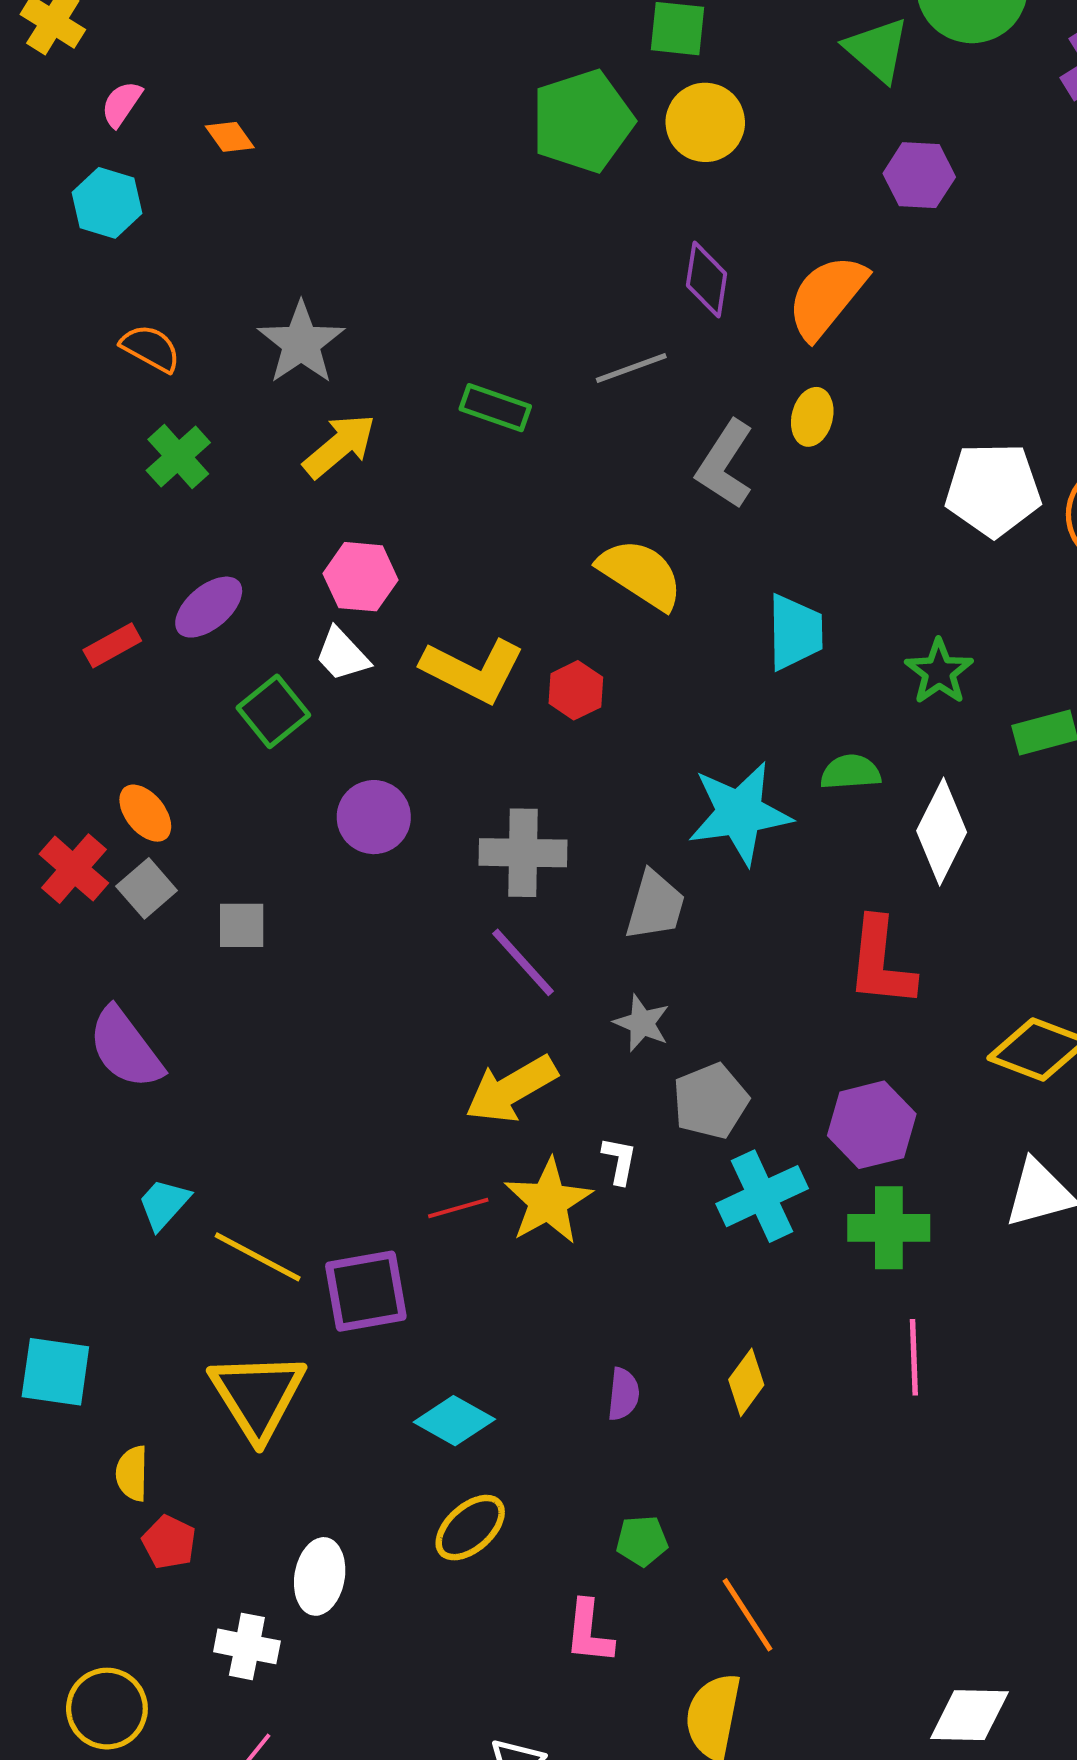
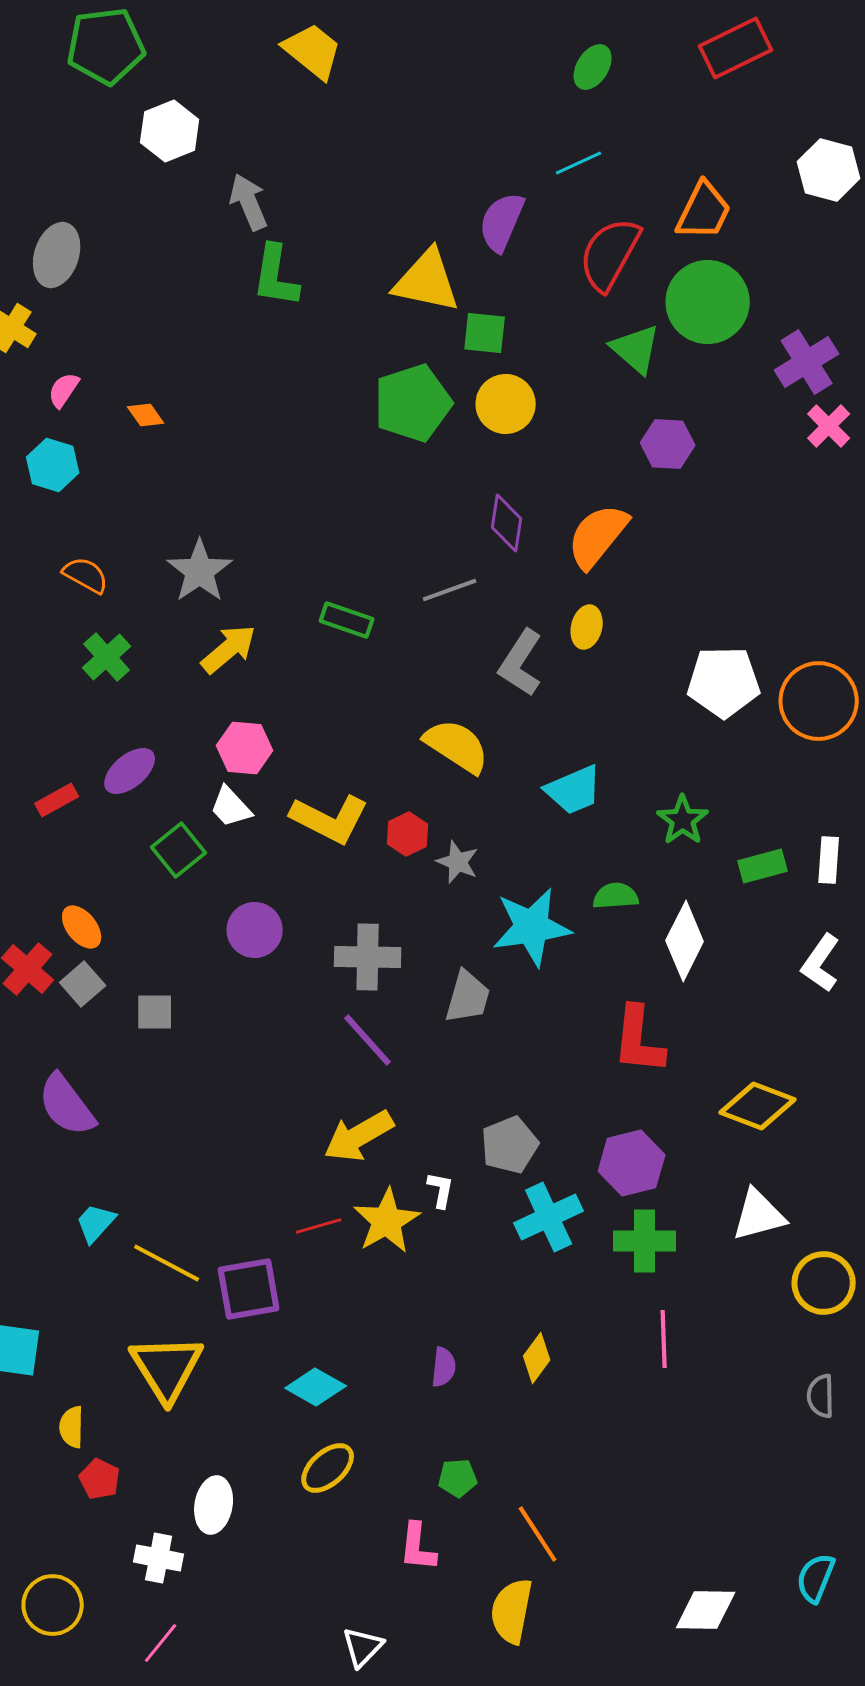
cyan trapezoid: (795, 632) -> (574, 790), turned 68
gray star: (642, 1023) -> (458, 862), moved

